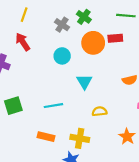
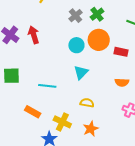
red rectangle: (115, 38) -> (121, 52), moved
red arrow: (23, 42) -> (34, 35), moved
cyan circle: (62, 56) -> (76, 45), moved
orange star: (127, 136) -> (91, 129), moved

